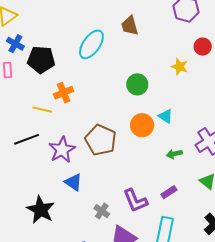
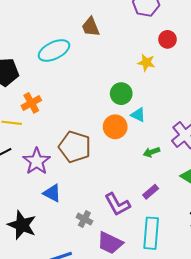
cyan ellipse: (91, 44) -> (54, 50), turned 36
green circle: (137, 84) -> (121, 94), moved

